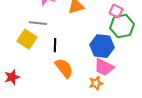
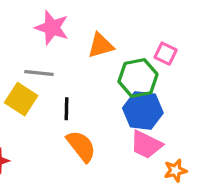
green hexagon: (122, 26) -> (138, 78), moved
orange star: (96, 83) -> (175, 171), moved

